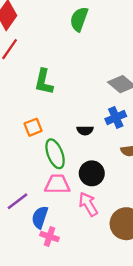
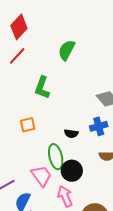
green semicircle: (79, 19) -> (67, 50), moved
green ellipse: (55, 154) -> (56, 157), moved
pink trapezoid: (57, 184) -> (41, 176), turned 45

